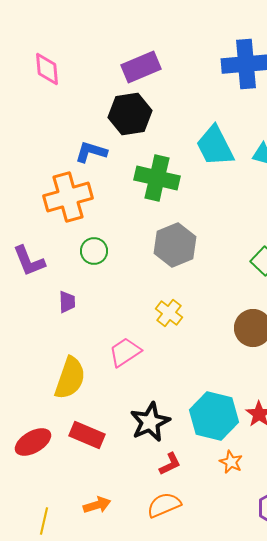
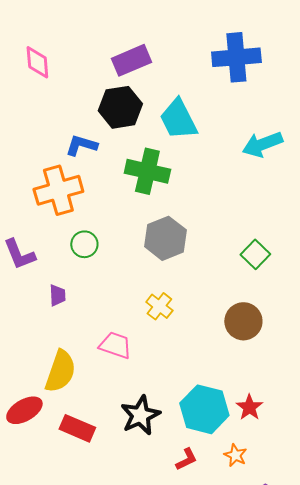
cyan trapezoid: (215, 146) -> (178, 119), moved
pink trapezoid: (125, 352) -> (115, 345), turned 52
red ellipse: (33, 442) -> (24, 410), moved
orange star: (231, 462) -> (235, 455), moved
red L-shape: (170, 464) -> (186, 459), moved

